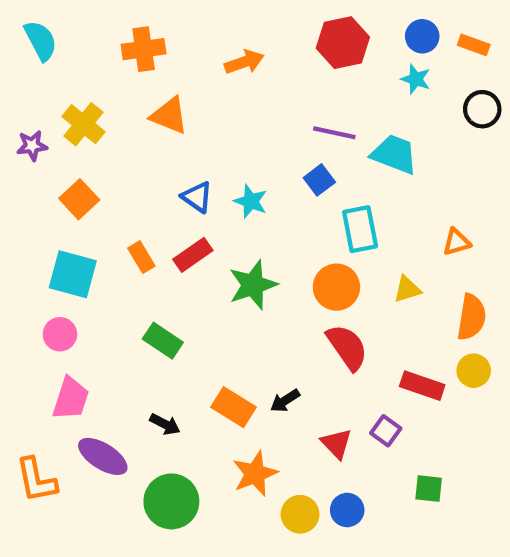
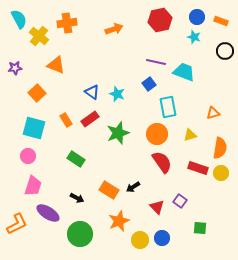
orange triangle: (169, 116) -> (56, 65), moved
yellow cross: (84, 124) -> (39, 36), moved
red rectangle: (422, 386) -> (198, 168), moved
orange L-shape: (36, 480) -> (17, 224), turned -105

